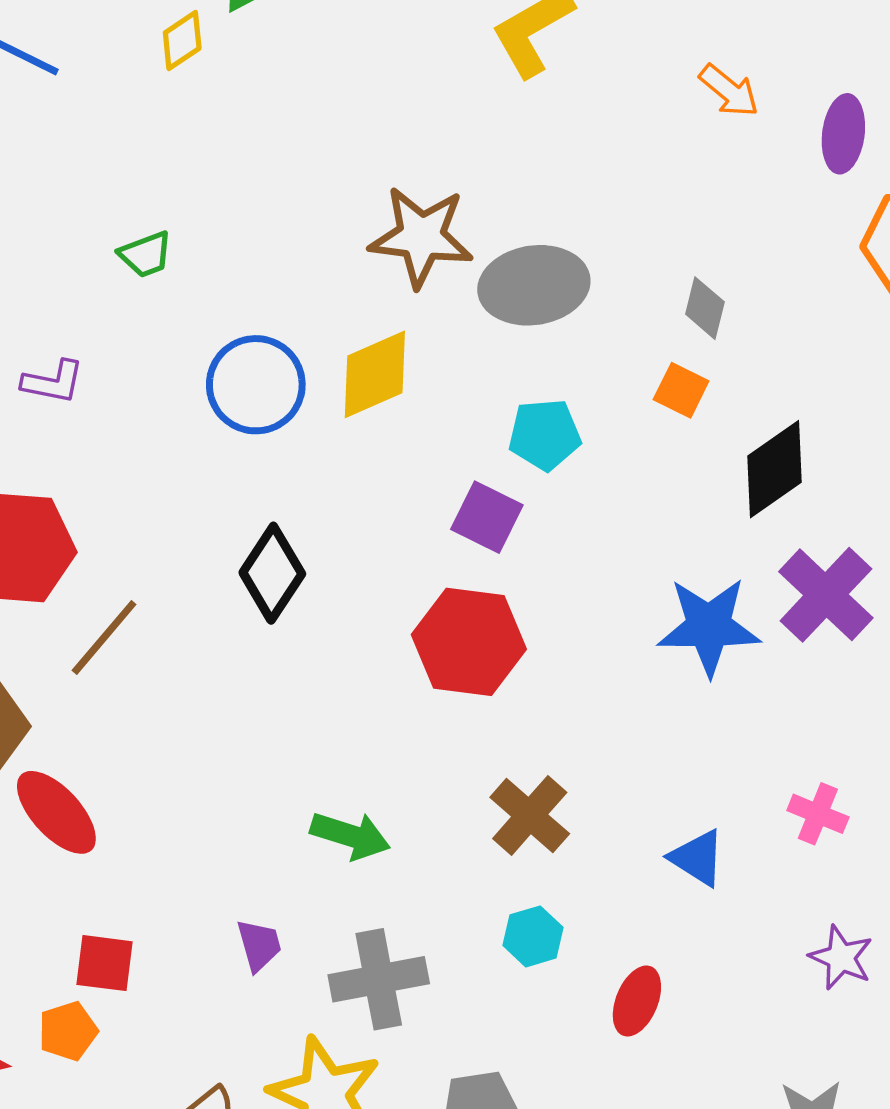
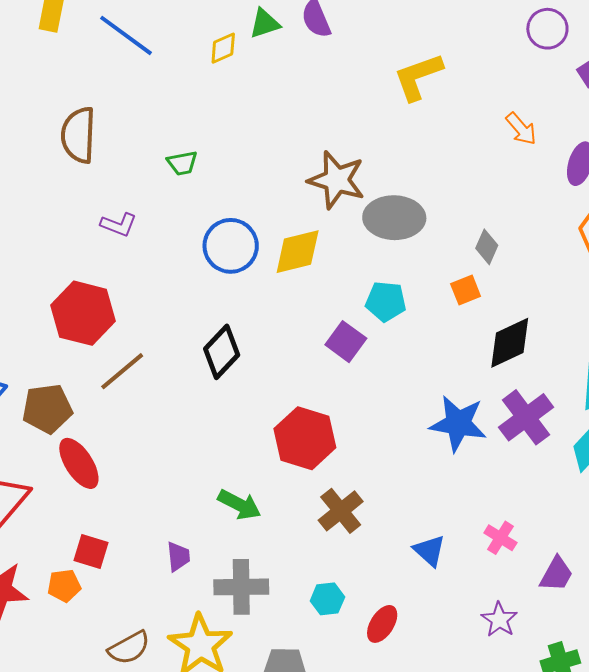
orange square: (681, 390) -> (466, 290), turned 32
red hexagon: (469, 642) -> (305, 438), moved
cyan hexagon: (533, 936) -> (327, 599), moved

